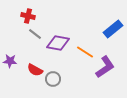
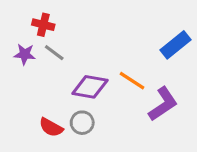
purple diamond: (58, 43) -> (90, 87), moved
purple star: (10, 61) -> (25, 54), moved
red semicircle: (35, 70) -> (51, 127), moved

